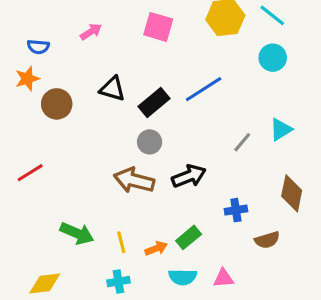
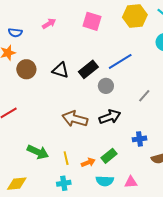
black triangle: (112, 89) -> (60, 70), moved
gray circle: (150, 142) -> (106, 86), moved

